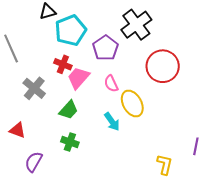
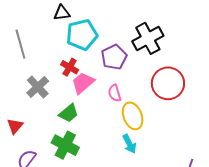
cyan arrow: (112, 122) -> (129, 144), moved
red triangle: (17, 130) -> (15, 126), turned 42
green cross: (70, 142) -> (65, 145), size x1.5

